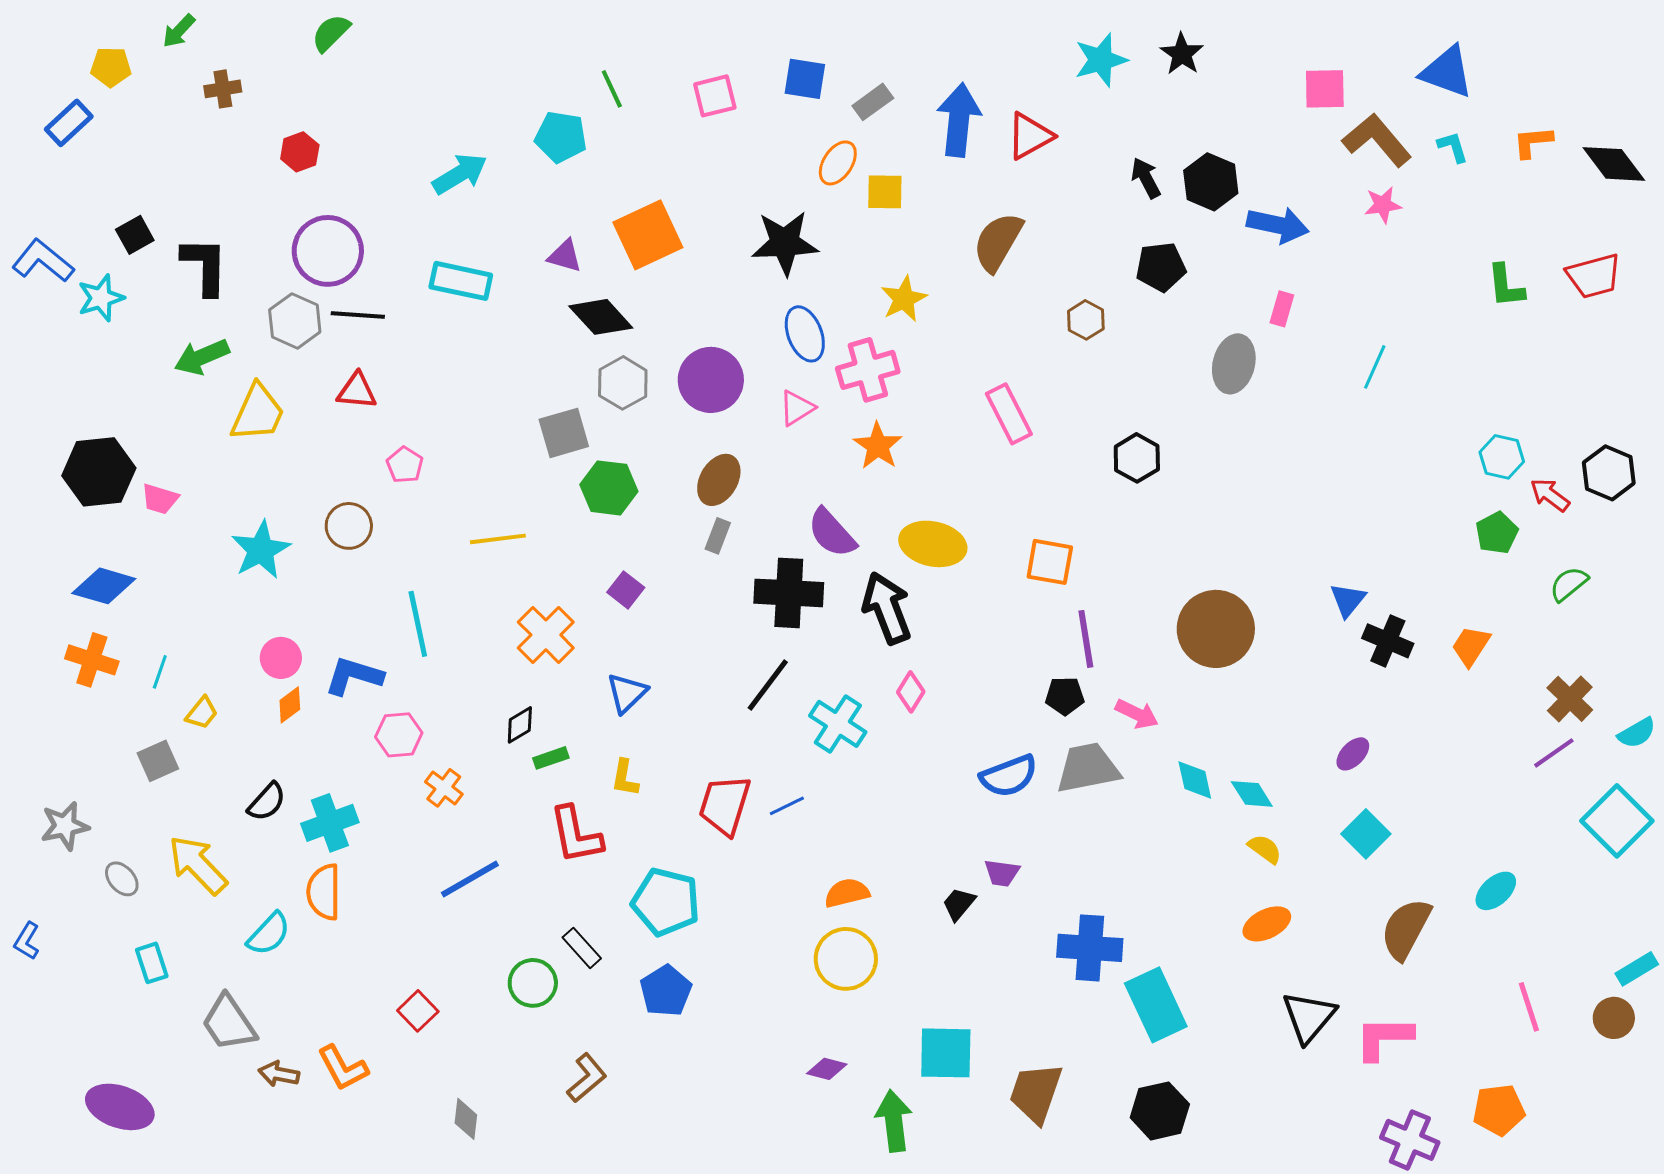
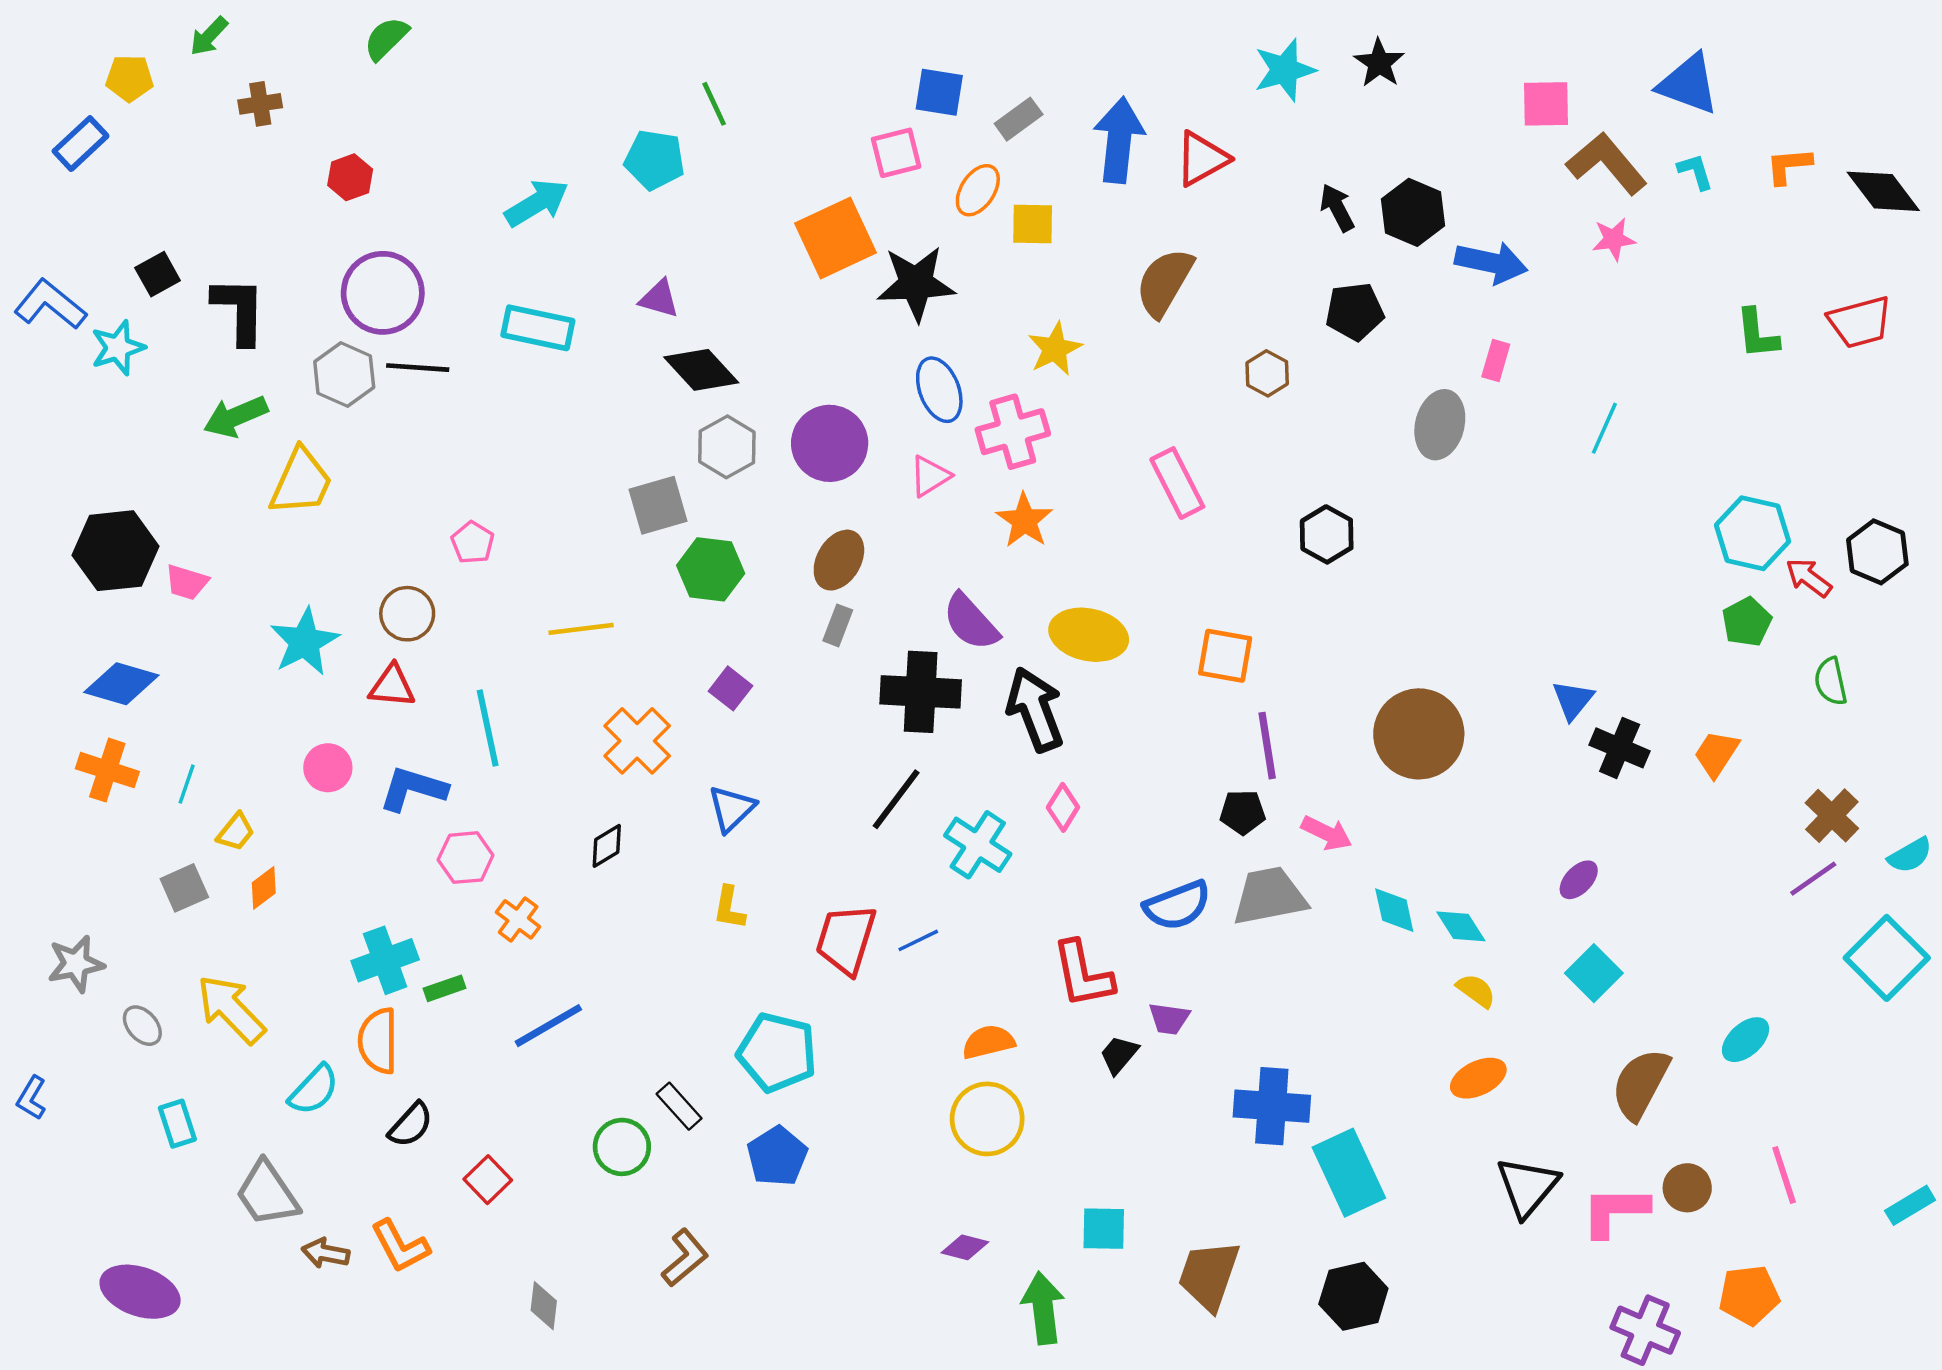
pink square: (715, 96) -> (896, 153), moved
orange square: (648, 235) -> (835, 238), moved
red triangle: (357, 391) -> (392, 686), moved
cyan hexagon: (1502, 457) -> (1753, 533), size x1.4
green semicircle: (1569, 584) -> (1831, 681), turned -63
orange diamond: (290, 705) -> (264, 888), moved
green rectangle: (551, 758) -> (445, 988), moved
black semicircle: (267, 802) -> (411, 1125), moved
red L-shape: (576, 835) -> (1083, 974), moved
cyan rectangle: (1637, 969) -> (1910, 1205), moved
brown circle: (1614, 1018) -> (1687, 1188), moved
cyan square: (946, 1053) -> (1104, 1229), size x0.7

